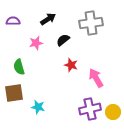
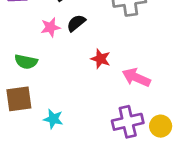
black semicircle: (63, 40) -> (76, 23), moved
green semicircle: (19, 67) -> (26, 62), turned -63
pink arrow: (96, 78) -> (136, 77), turned -36

